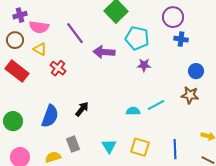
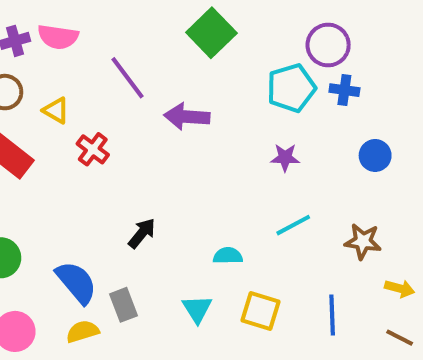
pink semicircle: (39, 27) -> (58, 37), moved
cyan pentagon: (137, 38) -> (291, 88), moved, turned -30
purple star: (144, 65) -> (285, 158), moved
brown star: (190, 95) -> (363, 241), moved
cyan semicircle: (133, 111) -> (228, 256), moved
blue semicircle: (50, 116) -> (76, 282), moved, turned -60

